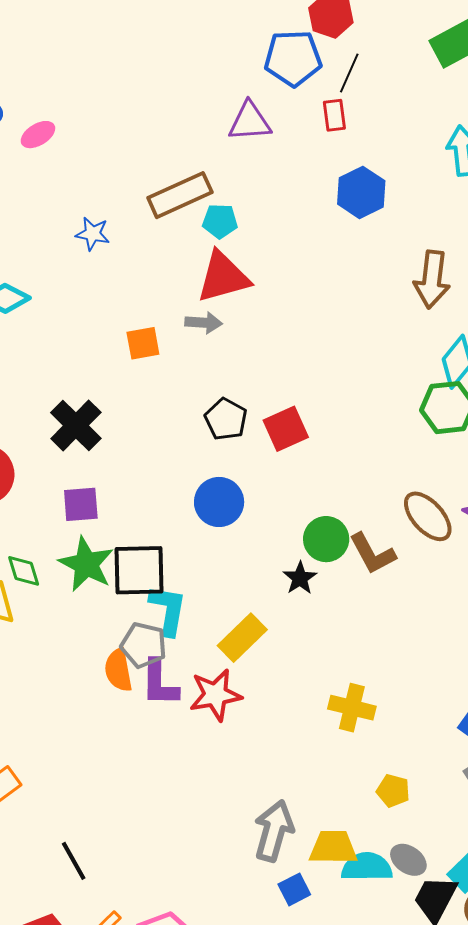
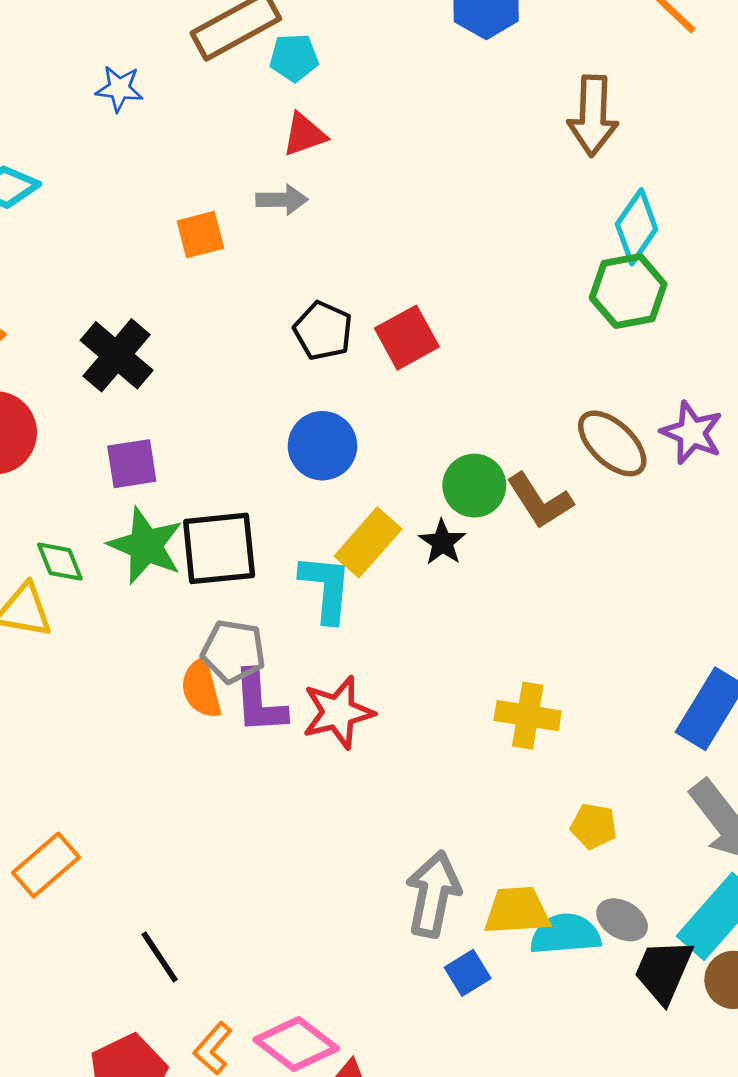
red triangle: (223, 277) -> (304, 135), size x0.6
cyan L-shape: (168, 610) -> (326, 588), moved
yellow rectangle: (242, 638) -> (368, 542), moved

